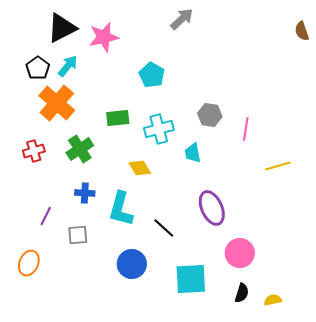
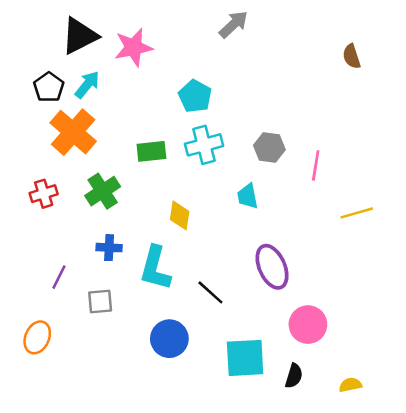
brown semicircle: (302, 31) -> (352, 56), moved
cyan cross: (159, 129) -> (204, 145), moved
yellow diamond: (140, 168) -> (180, 215), turned 40
black semicircle: (242, 293) -> (294, 376), moved

